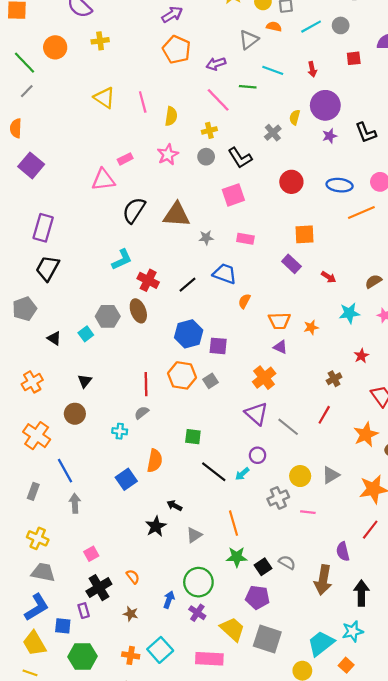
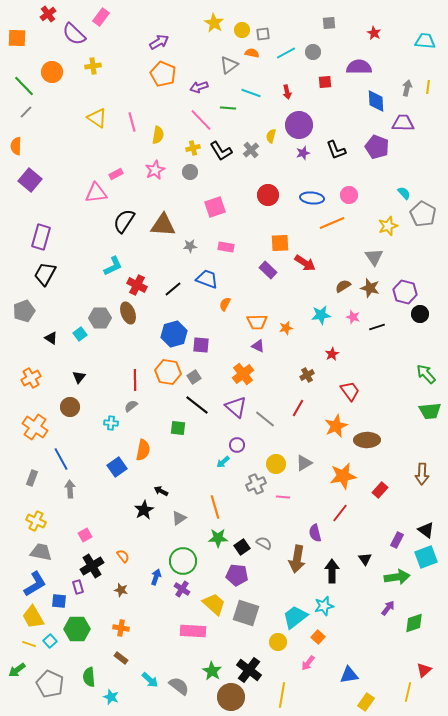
black L-shape: (240, 158) -> (221, 151), moved
red arrow: (329, 277) -> (305, 263), moved, size x1.5
black line: (214, 472) -> (197, 405), moved
cyan square: (160, 650) -> (50, 641), moved, size x0.6

